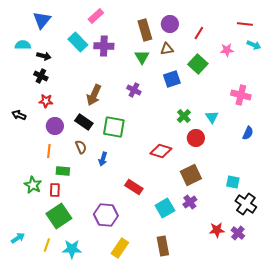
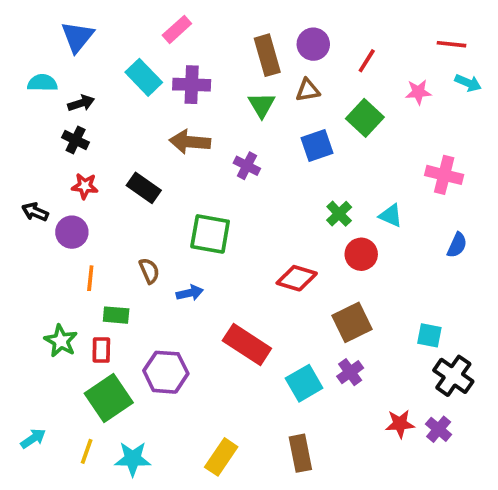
black arrow: (44, 56) -> (81, 103), turned -32
brown arrow: (94, 95) -> (190, 142), moved, turned 70
cyan triangle: (212, 117) -> (391, 216), turned -32
black rectangle: (84, 122) -> (144, 188), moved
purple circle: (55, 126) -> (72, 232), moved
blue arrow: (103, 159) -> (190, 293), turned -120
red rectangle: (134, 187) -> (247, 345), size x1.4
purple hexagon: (106, 215) -> (166, 372), moved

